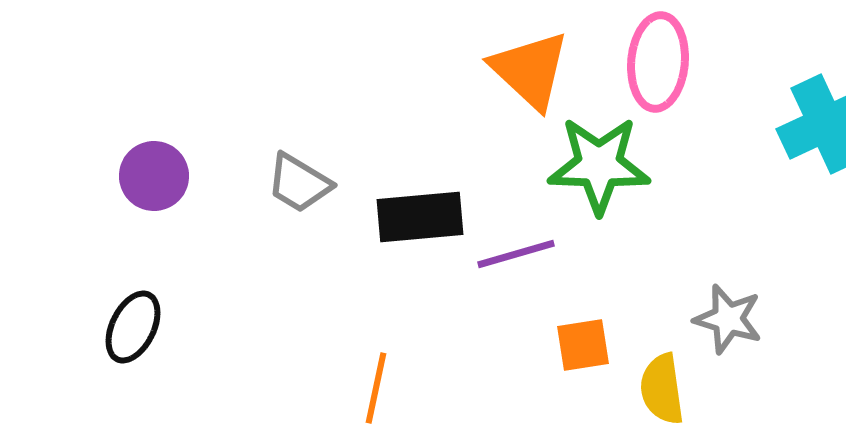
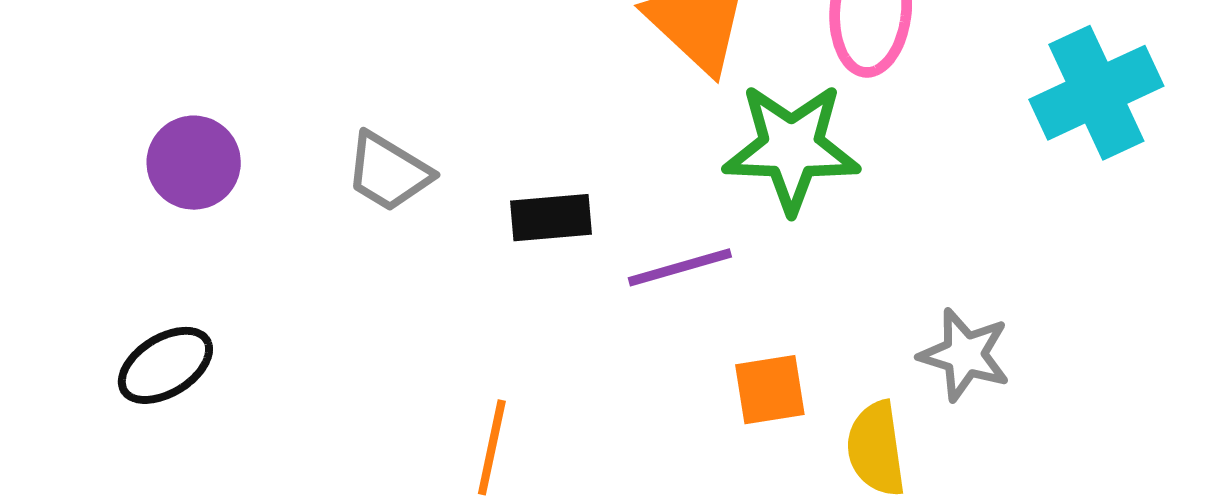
black rectangle: (420, 217) -> (551, 218), size x0.7
black ellipse: (133, 327) -> (165, 365), turned 32

